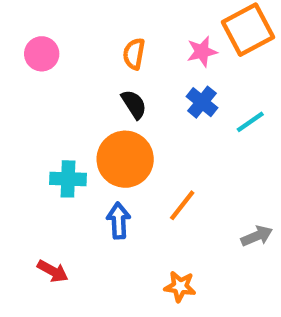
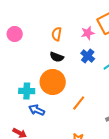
black semicircle: (134, 104) -> (57, 57), turned 144
blue arrow: (119, 221) -> (37, 110), moved, turned -63

